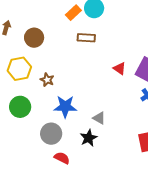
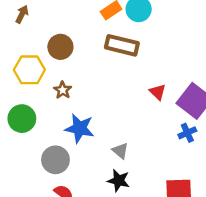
brown circle: (34, 38) -> (60, 47), moved
brown rectangle: (86, 38) -> (122, 45), size x1.4
black star: (89, 138) -> (119, 181), moved, turned 30

